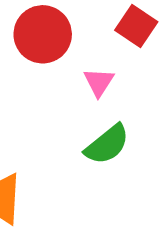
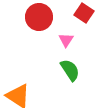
green semicircle: (107, 144) -> (70, 70), turned -85

